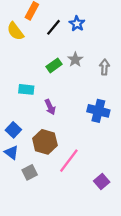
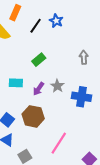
gray star: (75, 60) -> (57, 86), moved
purple arrow: (50, 107) -> (39, 89), moved, turned 64
brown hexagon: (45, 142) -> (33, 116), moved

